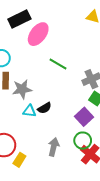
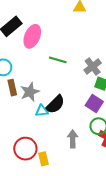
black semicircle: (44, 108) -> (55, 104), size x1.5
yellow rectangle: (19, 160) -> (44, 159), turned -32

